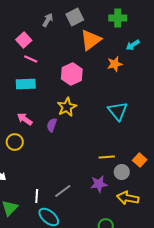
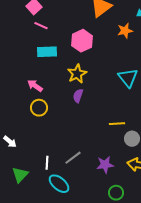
cyan rectangle: (26, 84) -> (47, 52), moved
purple semicircle: (52, 125) -> (78, 96), moved
yellow circle: (15, 142) -> (39, 108), moved
purple star: (99, 184) -> (105, 165), moved

